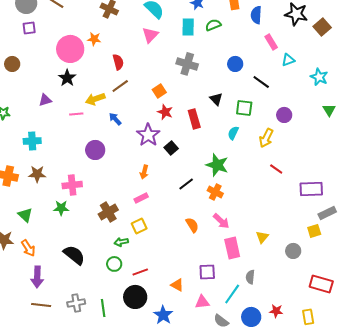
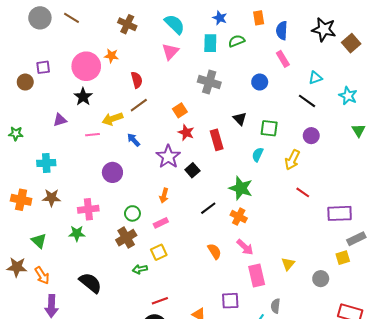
purple square: (29, 28) -> (43, 67), moved
pink rectangle: (271, 42) -> (283, 59), moved
black line: (261, 82) -> (307, 101), moved
green circle: (114, 264) -> (132, 213), moved

